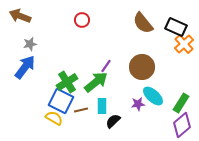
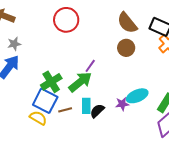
red circle: (82, 20) -> (66, 20), size x1.6
brown circle: (142, 67) -> (126, 48), moved, size x0.7
cyan ellipse: (153, 96) -> (137, 96), turned -65
black semicircle: (113, 121) -> (97, 111), moved

